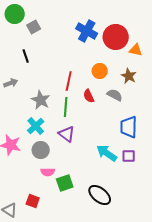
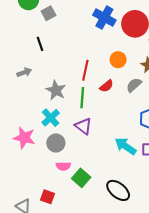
gray semicircle: (115, 95) -> (134, 85), turned -70
red semicircle: (89, 96) -> (106, 86), turned -104
green square: (65, 183) -> (81, 178), turned -30

